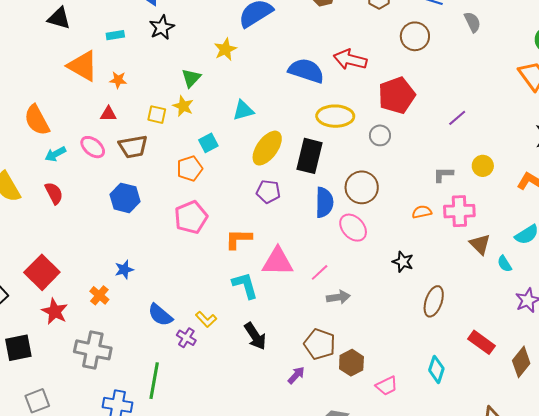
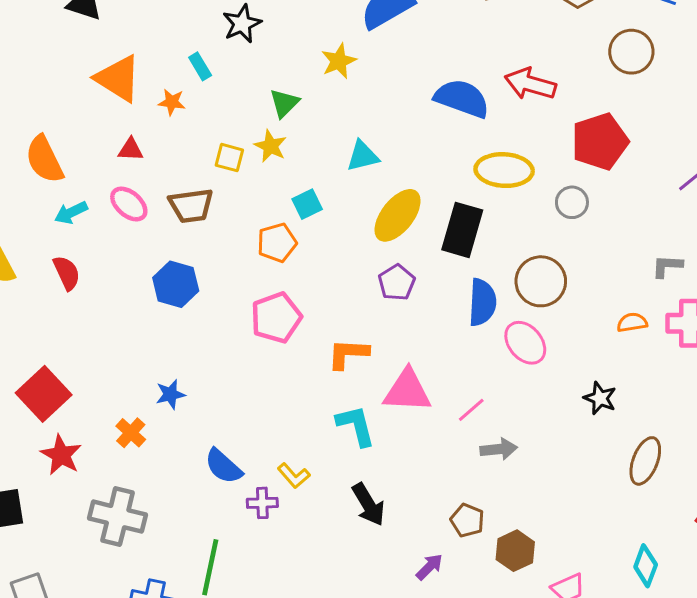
cyan rectangle: (115, 35) -> (200, 66), moved, turned 66
red triangle: (108, 114) -> (131, 150), moved
purple pentagon: (268, 192) -> (397, 283), turned 30
purple cross: (186, 338) -> (262, 503), turned -36
brown pentagon: (320, 344) -> (467, 520), size x0.7

